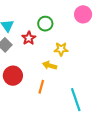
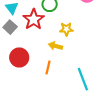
red star: (29, 38) -> (34, 19), size x1.5

